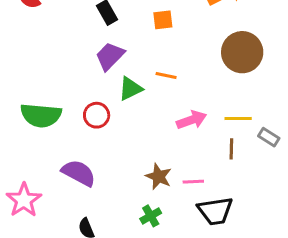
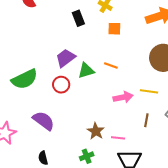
purple trapezoid: (110, 56) -> (65, 58), moved
green semicircle: (41, 115) -> (25, 79), turned -40
yellow line: (238, 119) -> (149, 91), moved

